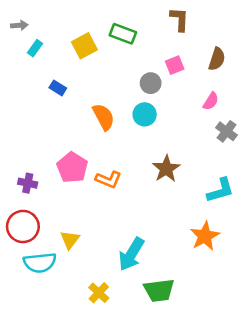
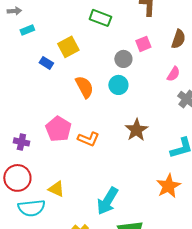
yellow square: (84, 46) -> (68, 47), moved
cyan rectangle: (35, 48) -> (27, 30), turned 32
yellow triangle: (70, 240) -> (56, 189), turned -42

